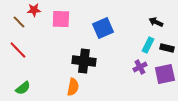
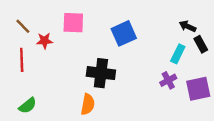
red star: (34, 10) -> (44, 41), moved
black rectangle: (167, 48) -> (201, 44), moved, turned 48
red line: (18, 50) -> (22, 60), turned 42

